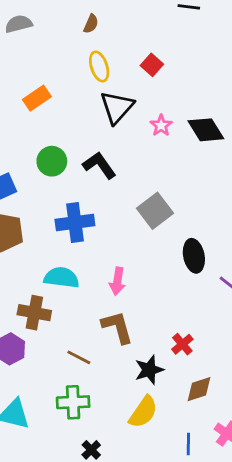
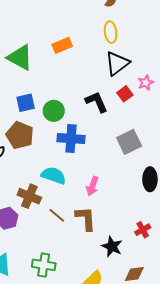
red square: (152, 65) -> (125, 94), moved
green circle: (52, 161) -> (54, 111), moved
red cross: (182, 344) -> (143, 230), moved
brown line: (79, 357) -> (57, 215), moved
black star: (149, 370) -> (112, 247), moved, turned 30

